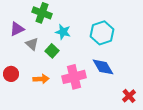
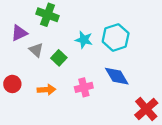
cyan star: (63, 32) -> (84, 40), moved
pink cross: (74, 77) -> (84, 87), size x0.7
red cross: (129, 96) -> (146, 109), size x1.5

